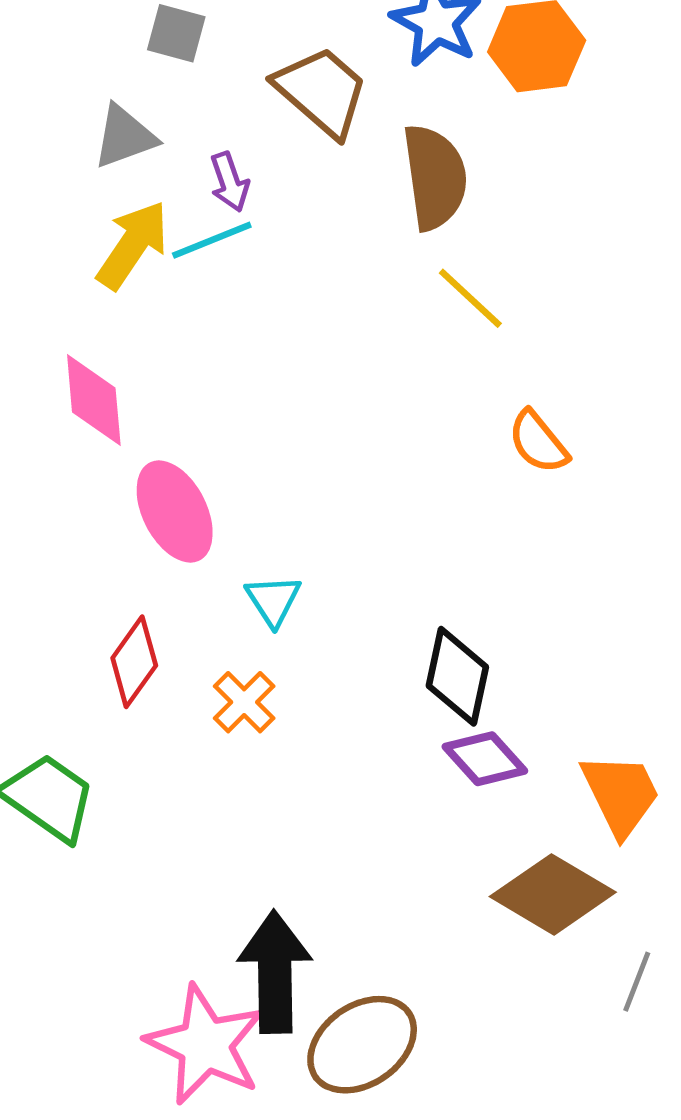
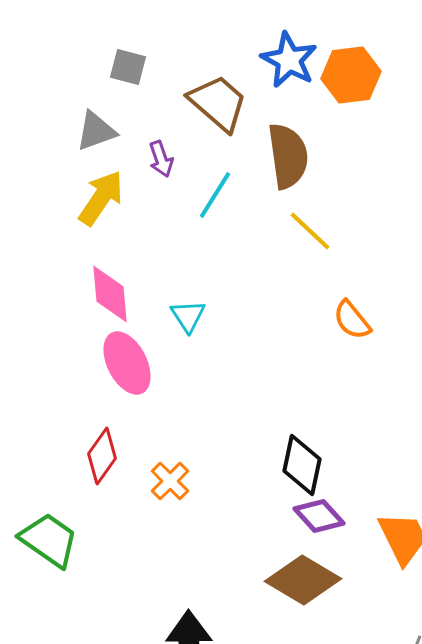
cyan line: (212, 240) -> (215, 195), moved, turned -36
pink diamond: (94, 400) -> (110, 294), moved
cyan triangle: (273, 600) -> (188, 316), moved
brown diamond: (553, 894) -> (303, 580), moved

